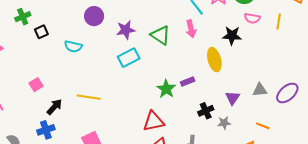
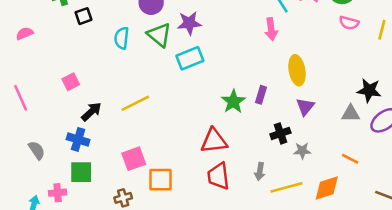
green triangle: (160, 35) -> (159, 35), moved
black star: (232, 36) -> (369, 90), moved
cyan semicircle: (73, 46) -> (122, 38), turned 78
purple rectangle: (188, 82) -> (261, 95), turned -56
yellow line: (89, 97) -> (135, 103), turned -40
purple triangle: (233, 98) -> (305, 107), moved
blue cross: (46, 130) -> (78, 139), turned 30

